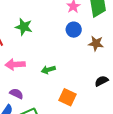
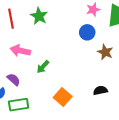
green arrow: (48, 70) -> (43, 67), moved, turned -48

